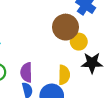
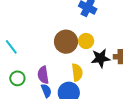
brown circle: (66, 27) -> (66, 42), moved

